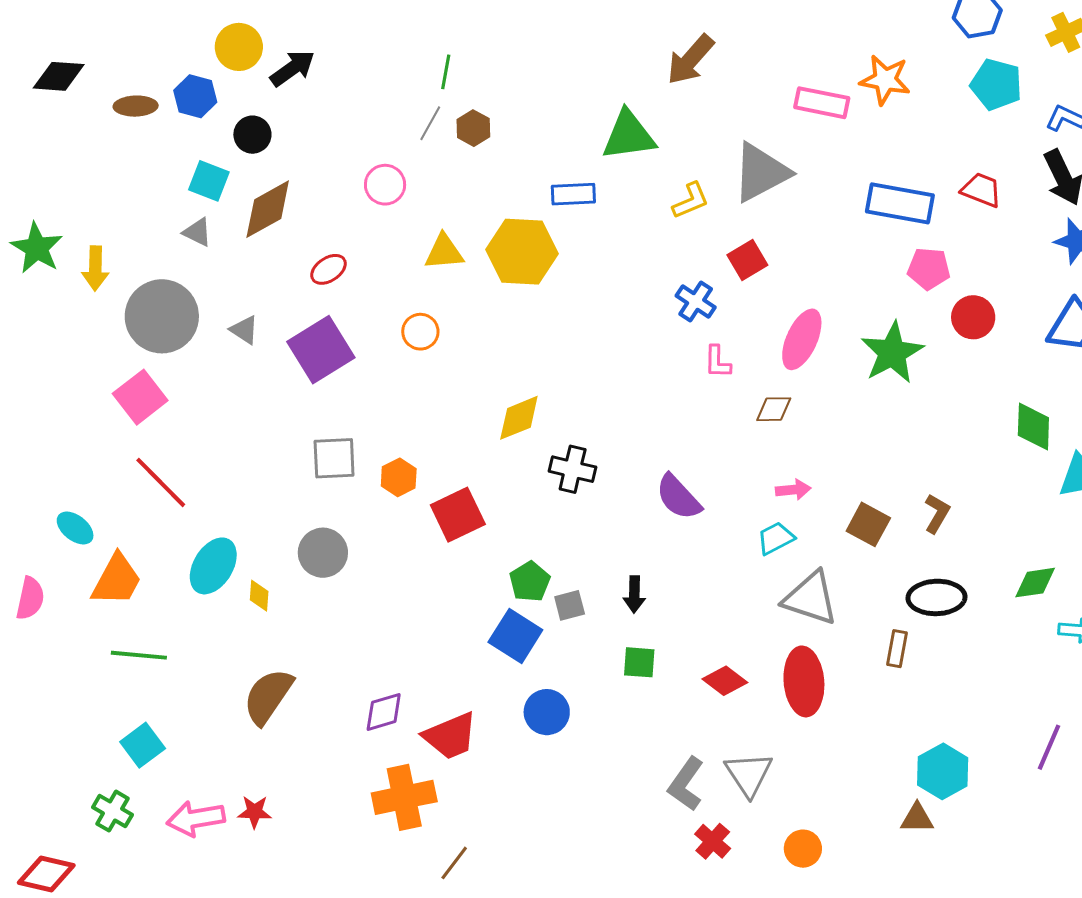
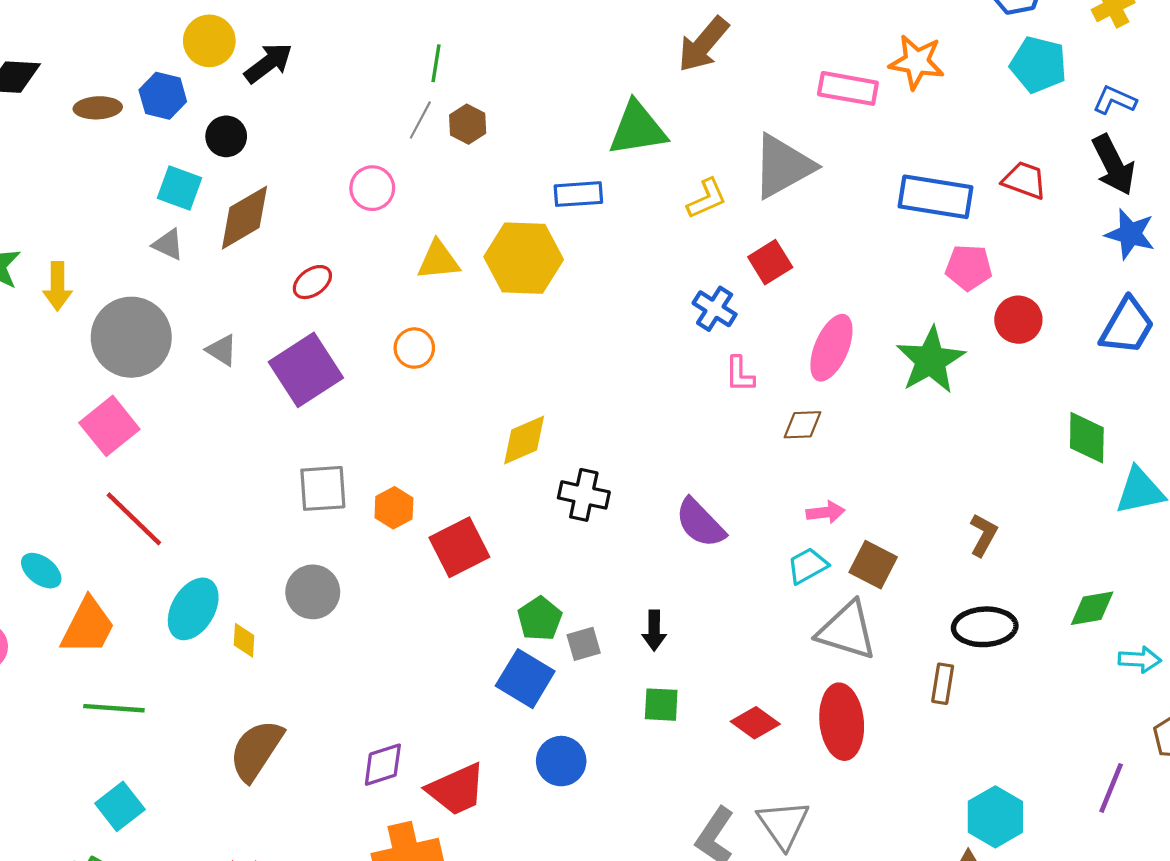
brown square: (868, 524) -> (873, 565), moved

